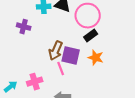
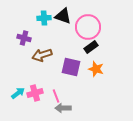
brown arrow: (56, 51) -> (42, 55), moved, turned 48
pink line: (61, 69) -> (56, 96), moved
cyan arrow: (11, 87) -> (18, 93), moved

